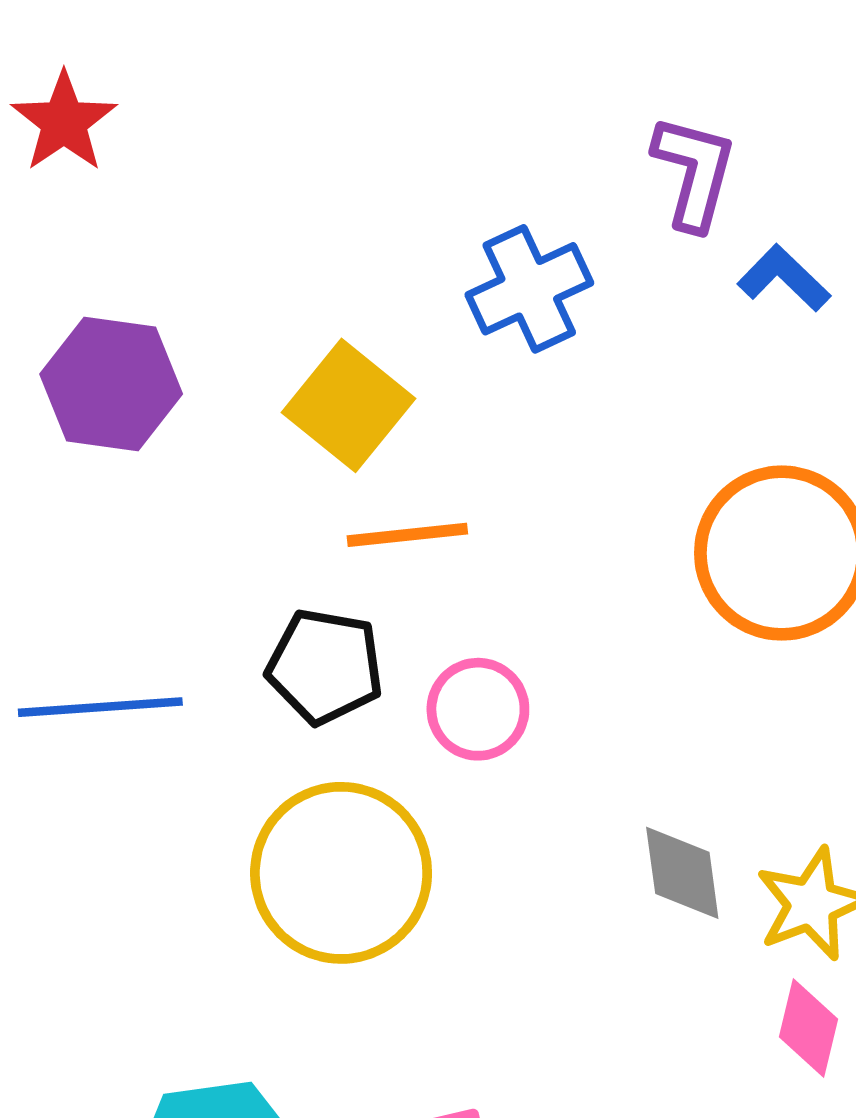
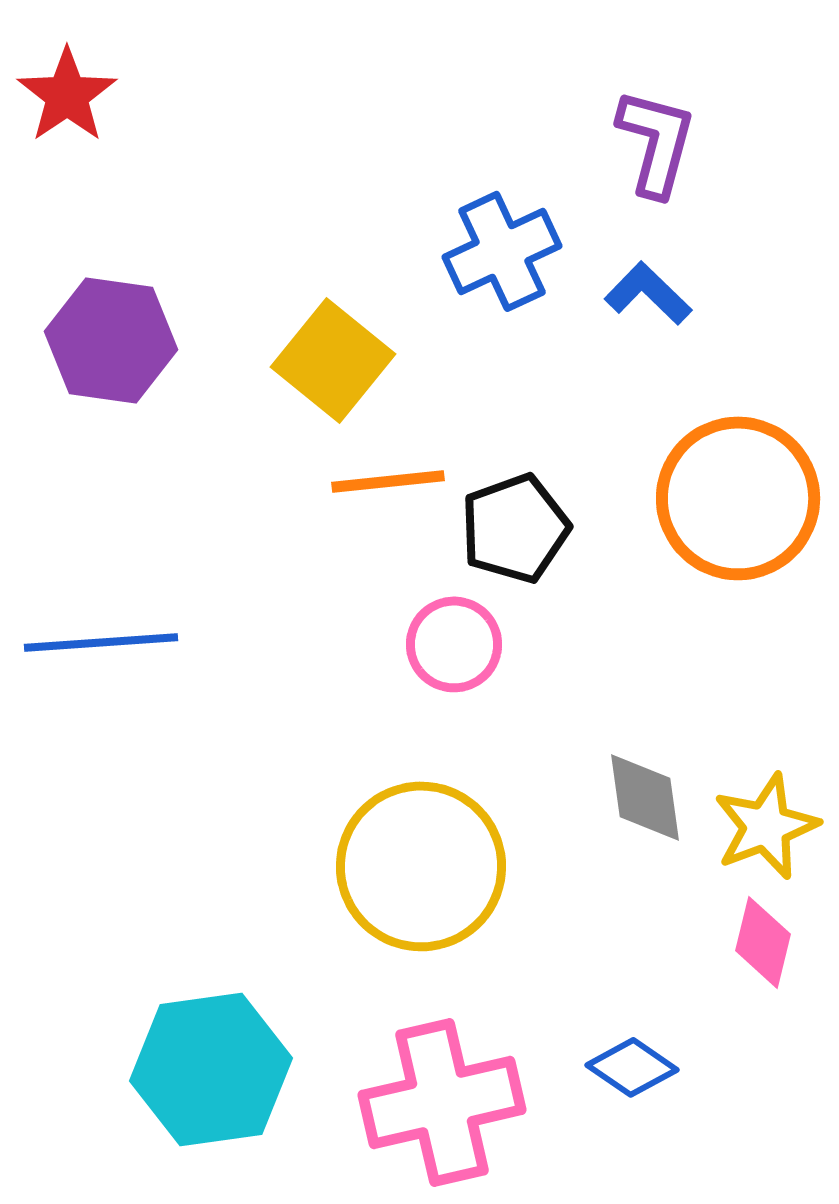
blue L-shape: (784, 278) -> (648, 293), moved
black pentagon: (325, 666) -> (515, 528), moved, turned -30
yellow circle: (341, 873) -> (421, 866), moved

